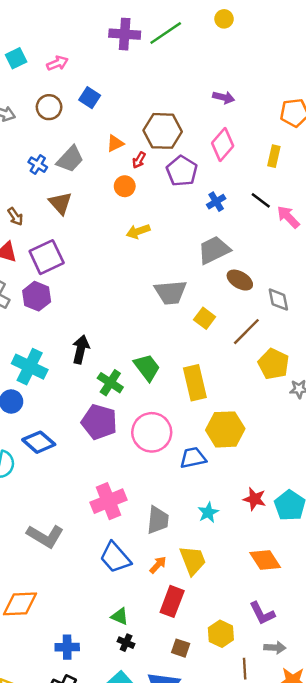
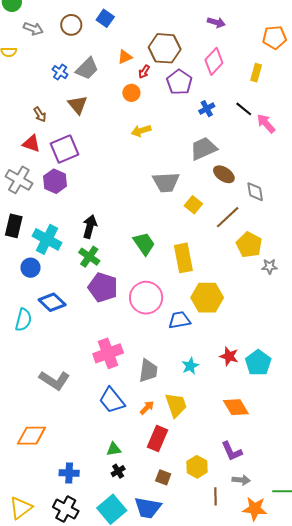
green cross: (110, 383) -> (89, 257), moved
green triangle: (120, 616) -> (114, 449), turned -35
black cross: (126, 643) -> (118, 471), turned 32

